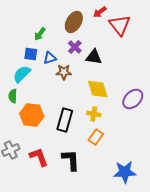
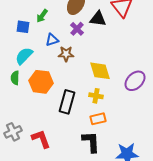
blue square: (31, 54) -> (23, 27), moved
black triangle: (94, 57) -> (98, 19), moved
orange hexagon: (32, 115) -> (41, 82), moved
orange rectangle: (96, 137) -> (98, 119), turned 42
black L-shape: (71, 160) -> (91, 142), moved

